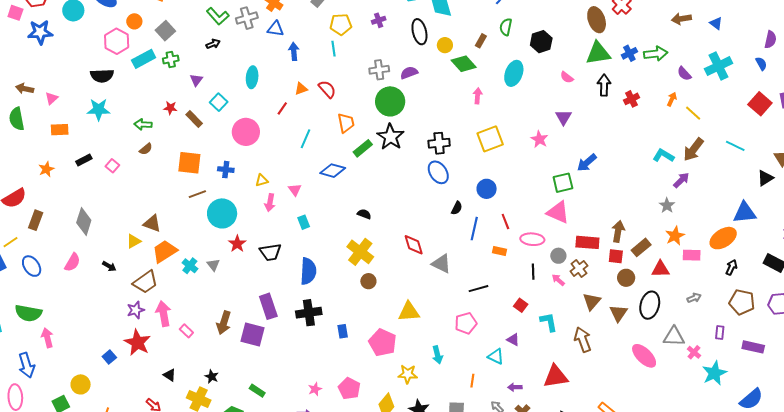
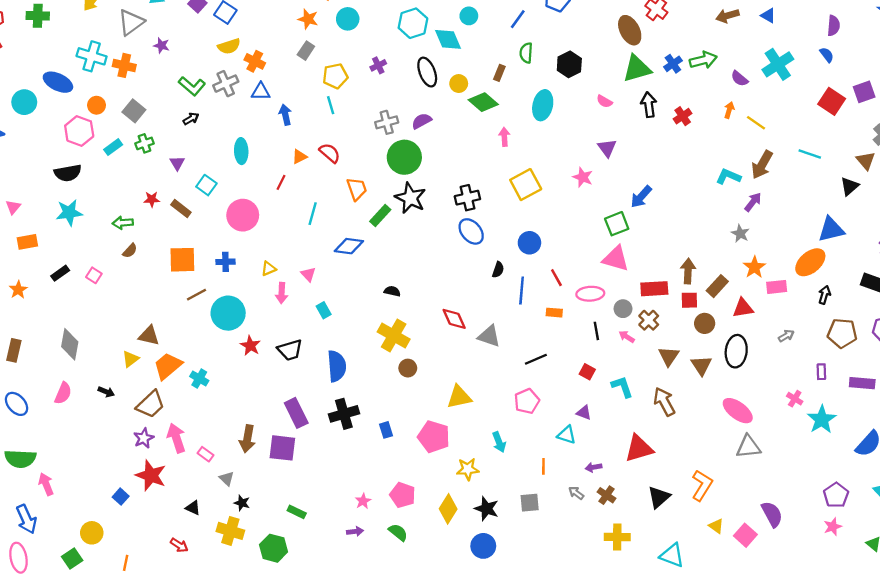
cyan rectangle: (144, 59) -> (113, 147), size x0.7
gray triangle: (213, 265) -> (227, 479), moved
gray triangle: (674, 337) -> (748, 447), moved

